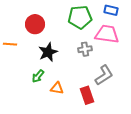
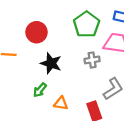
green pentagon: (80, 17) -> (87, 24), turned -30
black star: (48, 52) -> (51, 63), turned -30

